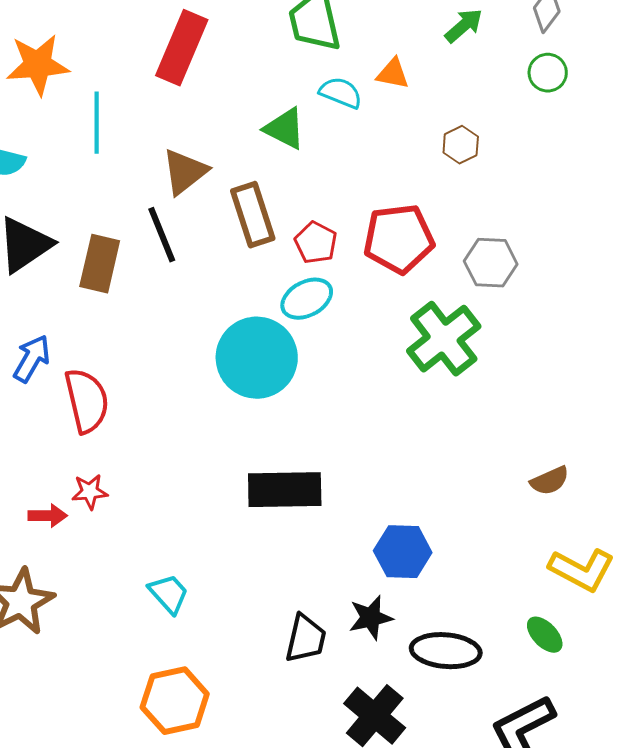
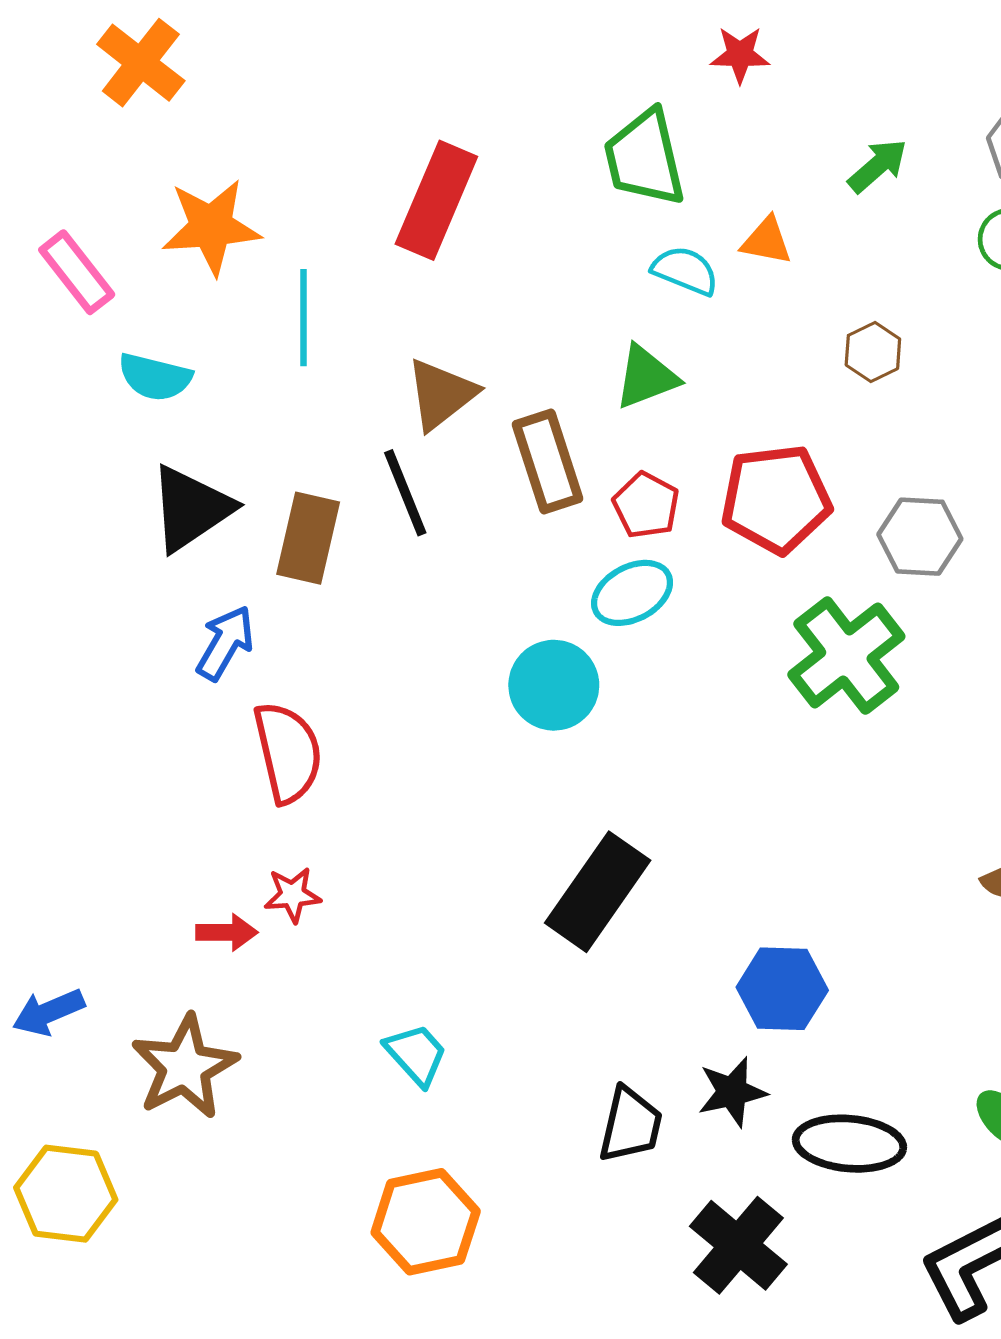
green triangle: (285, 129) -> (646, 377), moved, turned -48
cyan circle: (257, 358) -> (554, 685), size x0.7
blue arrow: (32, 359) -> (225, 643), moved
black rectangle: (285, 490) -> (598, 892), turned -54

